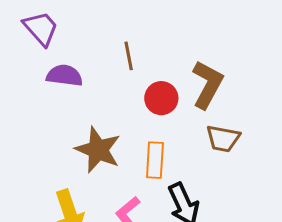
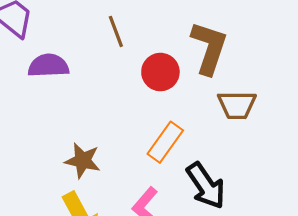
brown star: (98, 150) -> (83, 161), moved, size x0.7
orange rectangle: (155, 160) -> (165, 142), turned 42

